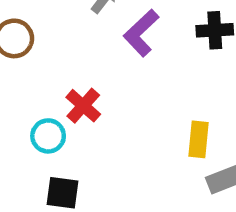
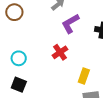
red cross: (83, 106) -> (60, 52), moved

